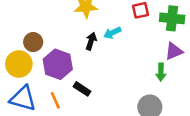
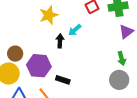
green arrow: (161, 72) -> (122, 58), moved

